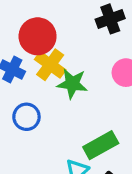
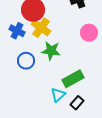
green star: (72, 84) -> (51, 51), moved

